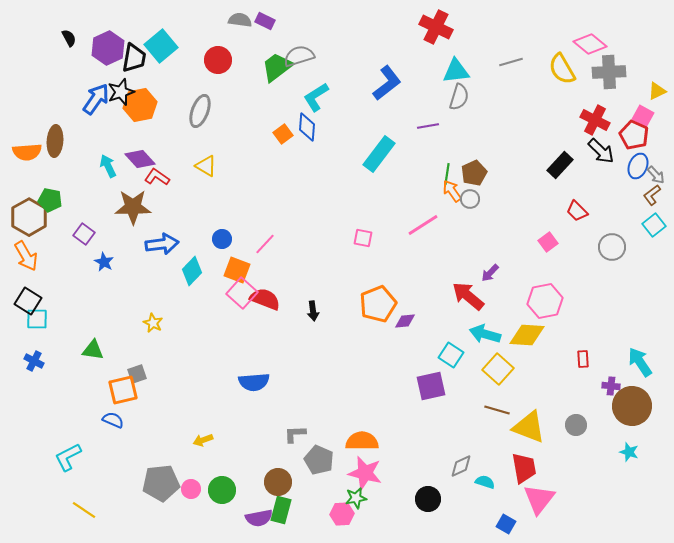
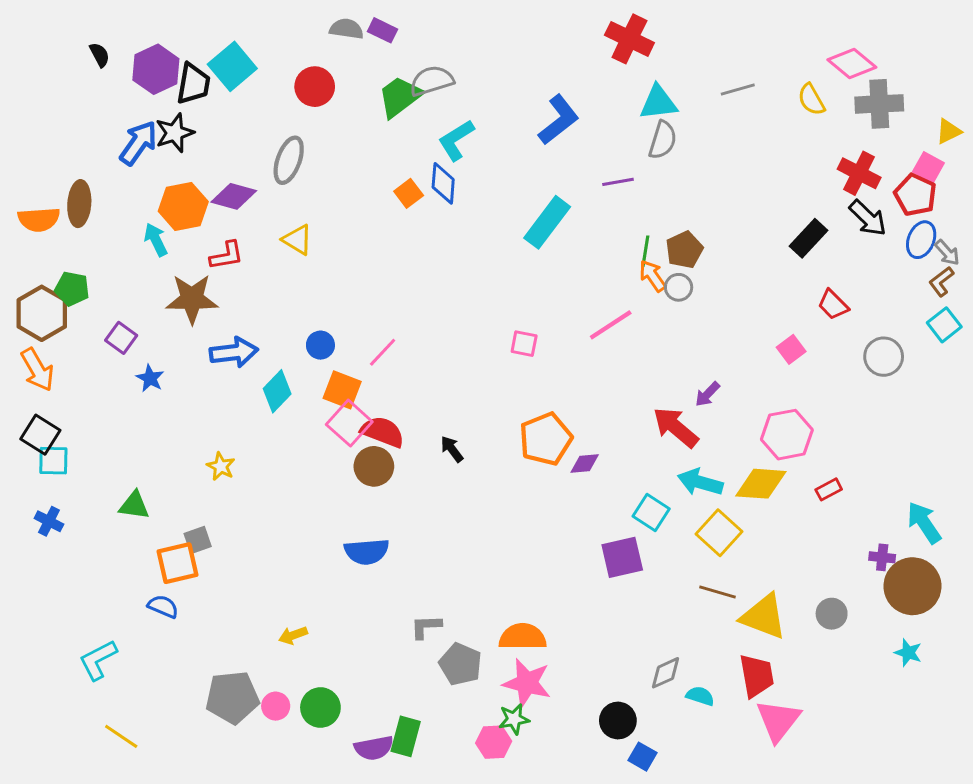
yellow semicircle: (562, 69) -> (811, 100), size x0.7
orange hexagon: (140, 105) -> (183, 206), moved
purple diamond: (140, 159) -> (234, 196), moved, turned -32
red L-shape: (157, 177) -> (227, 256), turned 135
black arrow: (313, 311) -> (452, 449), turned 150
red rectangle: (583, 359) -> (829, 489), moved, turned 66
brown circle: (278, 482) -> (374, 466), moved
blue square: (506, 524) -> (642, 757), moved

